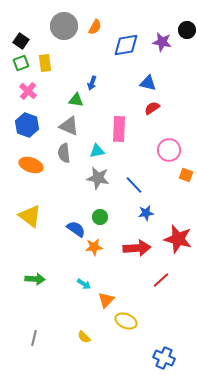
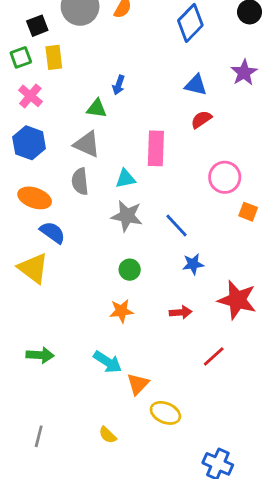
black square: (21, 41) -> (37, 26), moved, turned 35
purple star: (162, 42) -> (244, 73), moved, turned 30
blue diamond: (126, 45) -> (190, 23), moved, turned -36
blue semicircle: (76, 229) -> (52, 232), moved
red arrow: (137, 248) -> (181, 312), size x0.6
cyan arrow: (84, 284) -> (108, 362), size x1.5

